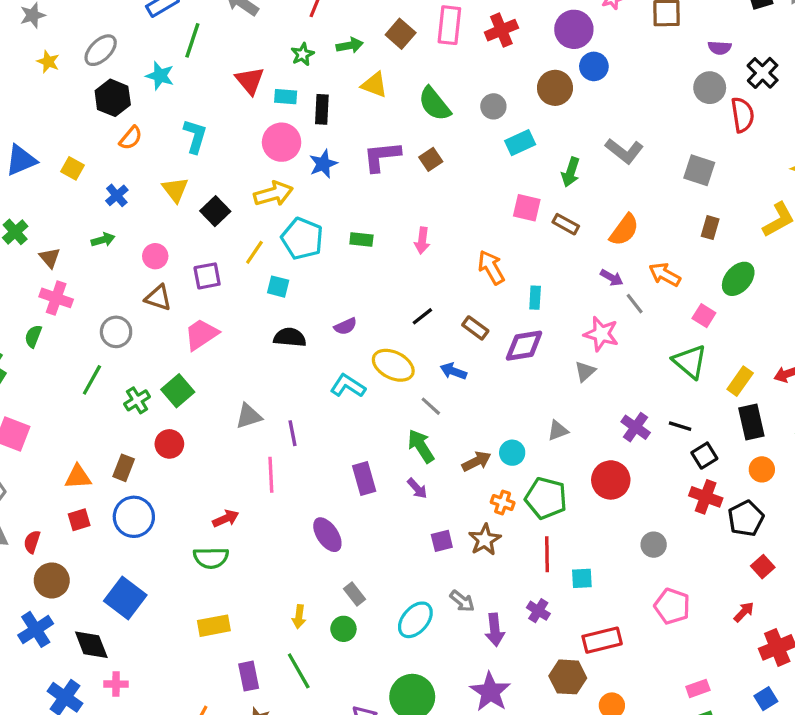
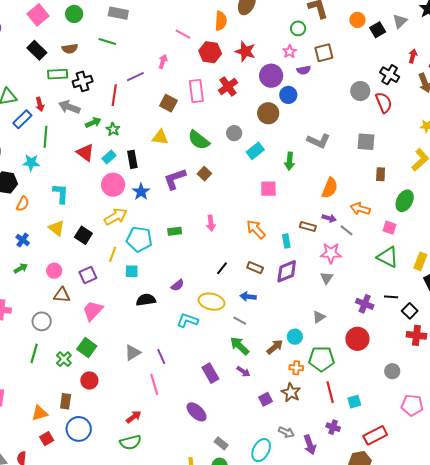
green arrow: (350, 45) -> (93, 123), moved
purple semicircle: (720, 48) -> (304, 70), moved
cyan rectangle: (286, 97) -> (109, 157), turned -32
brown rectangle: (566, 224) -> (308, 227), moved

